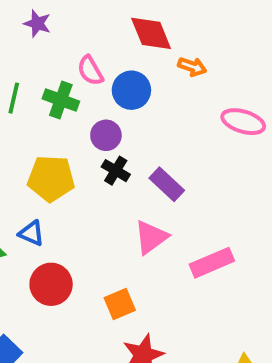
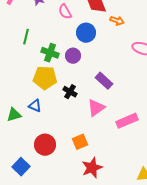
pink semicircle: (90, 71) -> (65, 12), moved
green cross: (61, 100) -> (50, 53), moved
black cross: (116, 171) -> (70, 92), moved
red circle: (51, 284) -> (45, 145), moved

